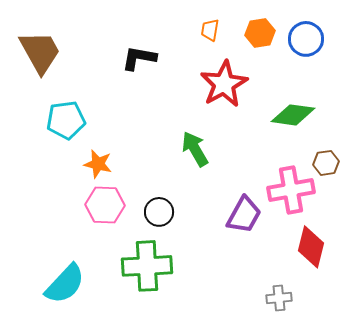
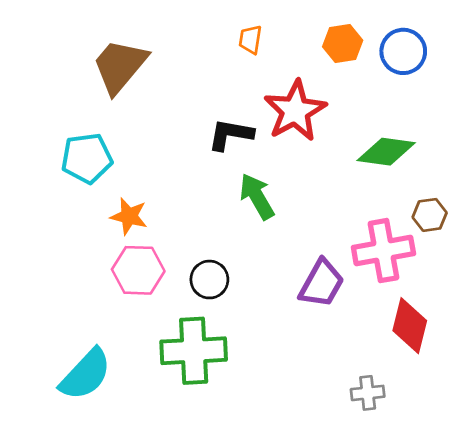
orange trapezoid: (210, 30) -> (250, 40), moved
brown trapezoid: (40, 52) -> (120, 66), moved, turned -111
black L-shape: (139, 58) -> (231, 134), moved

